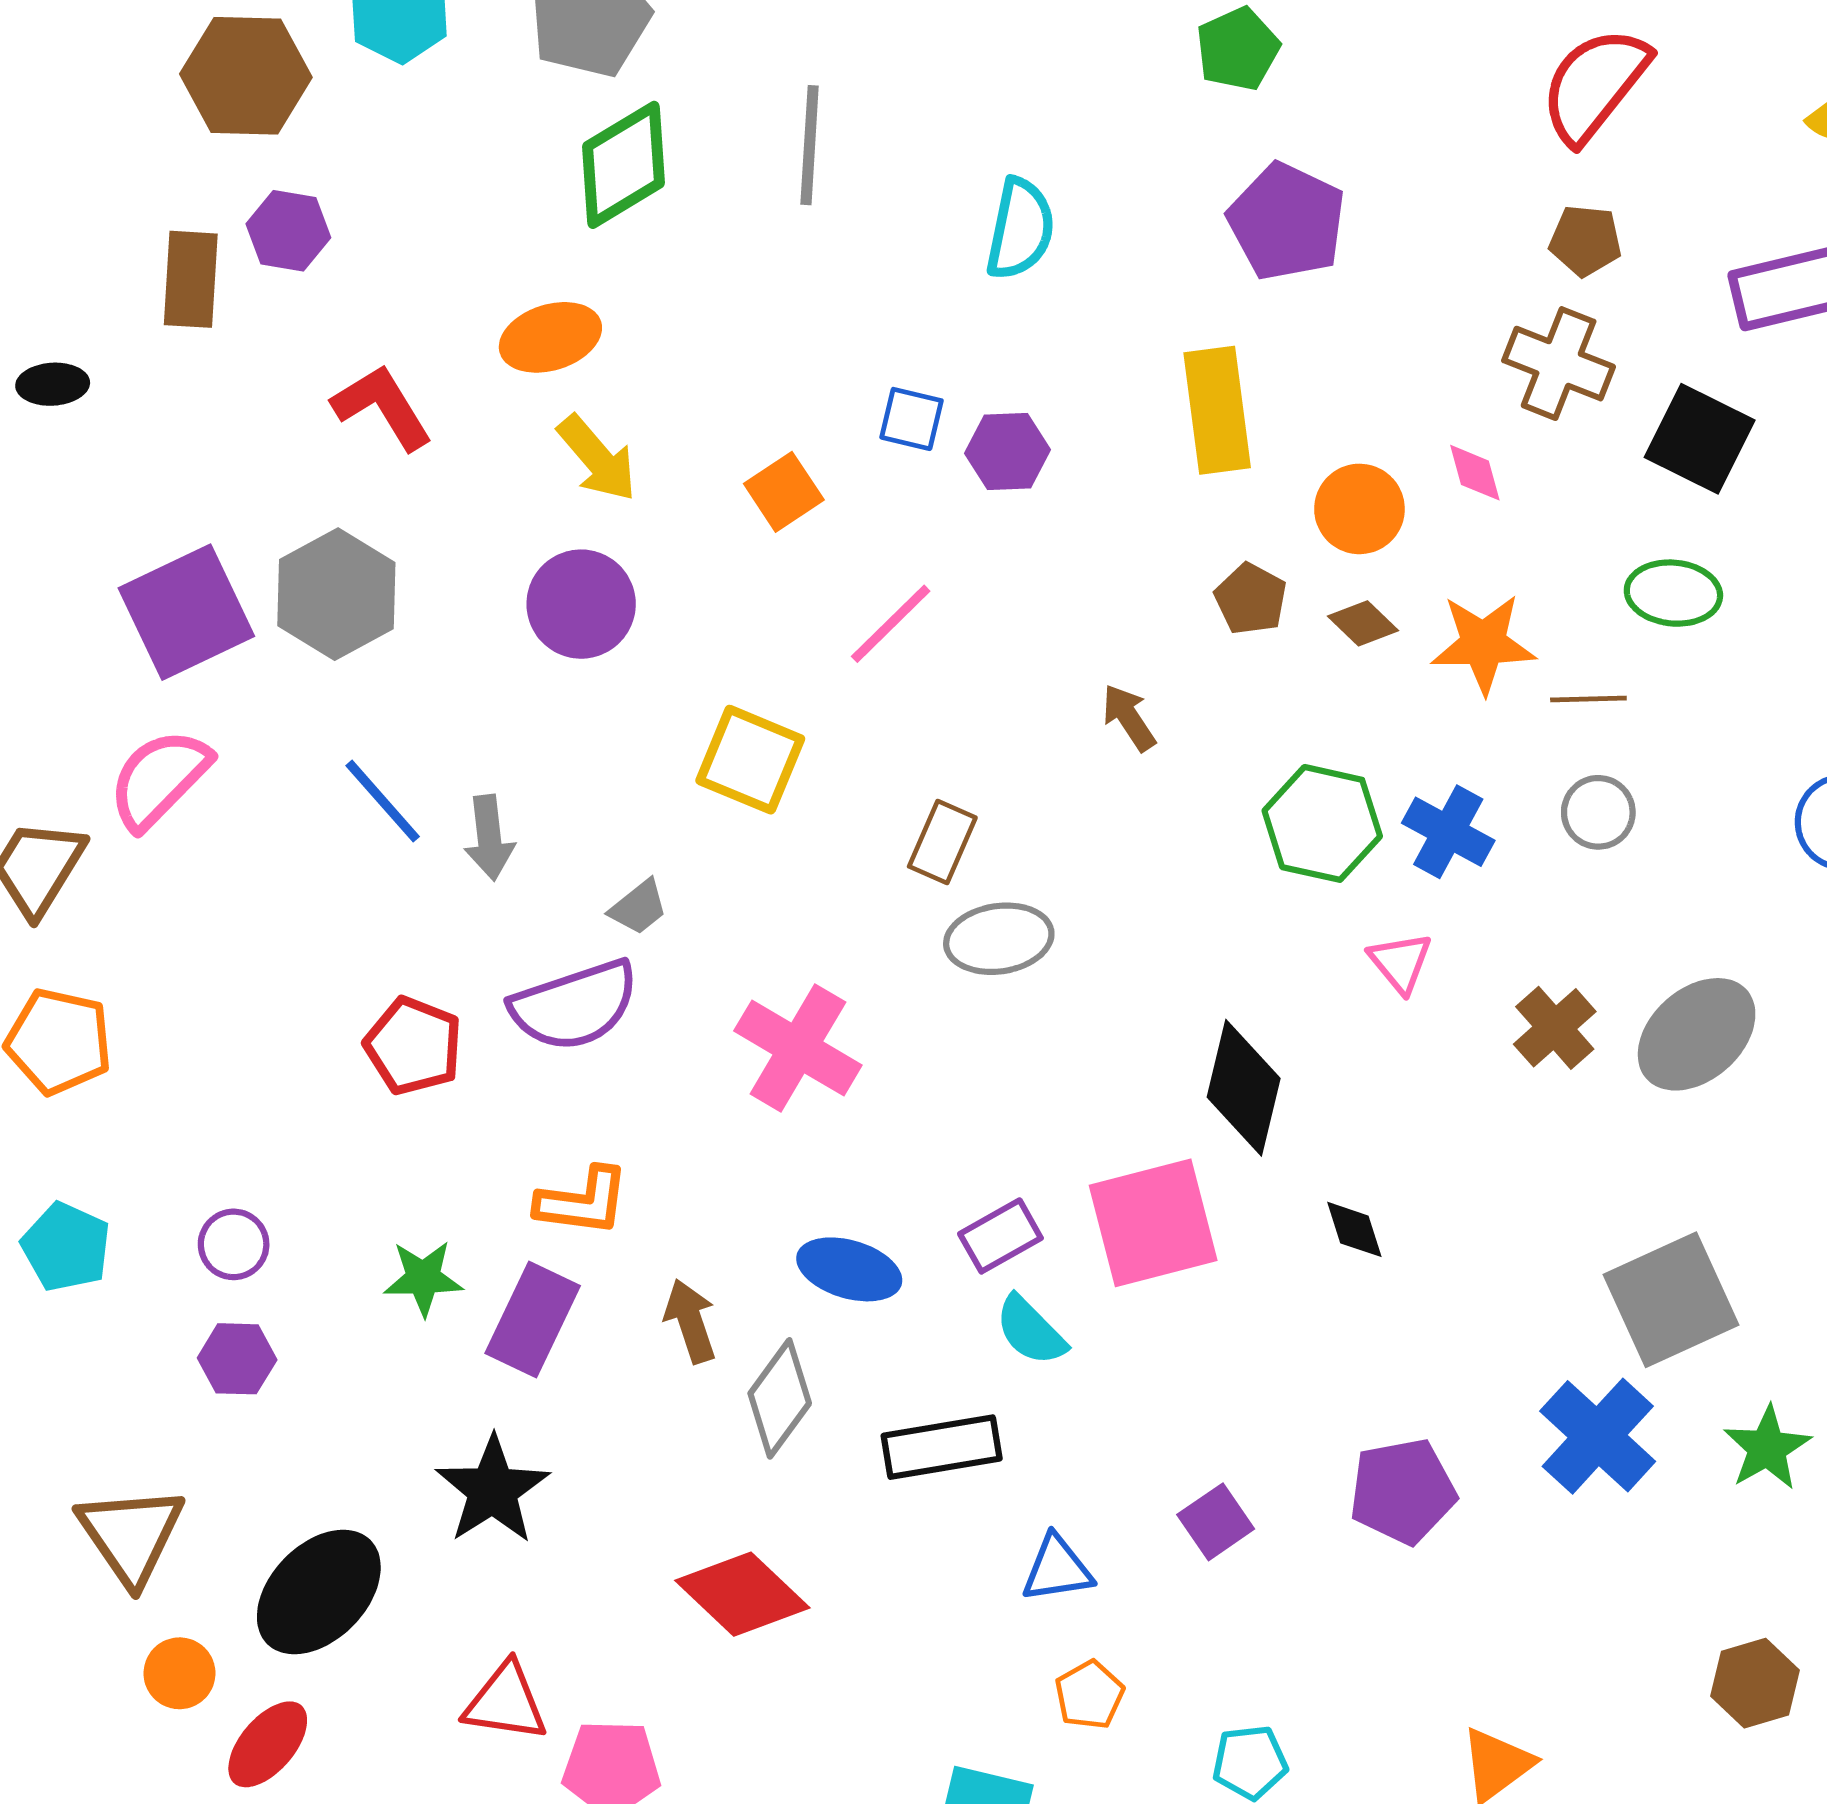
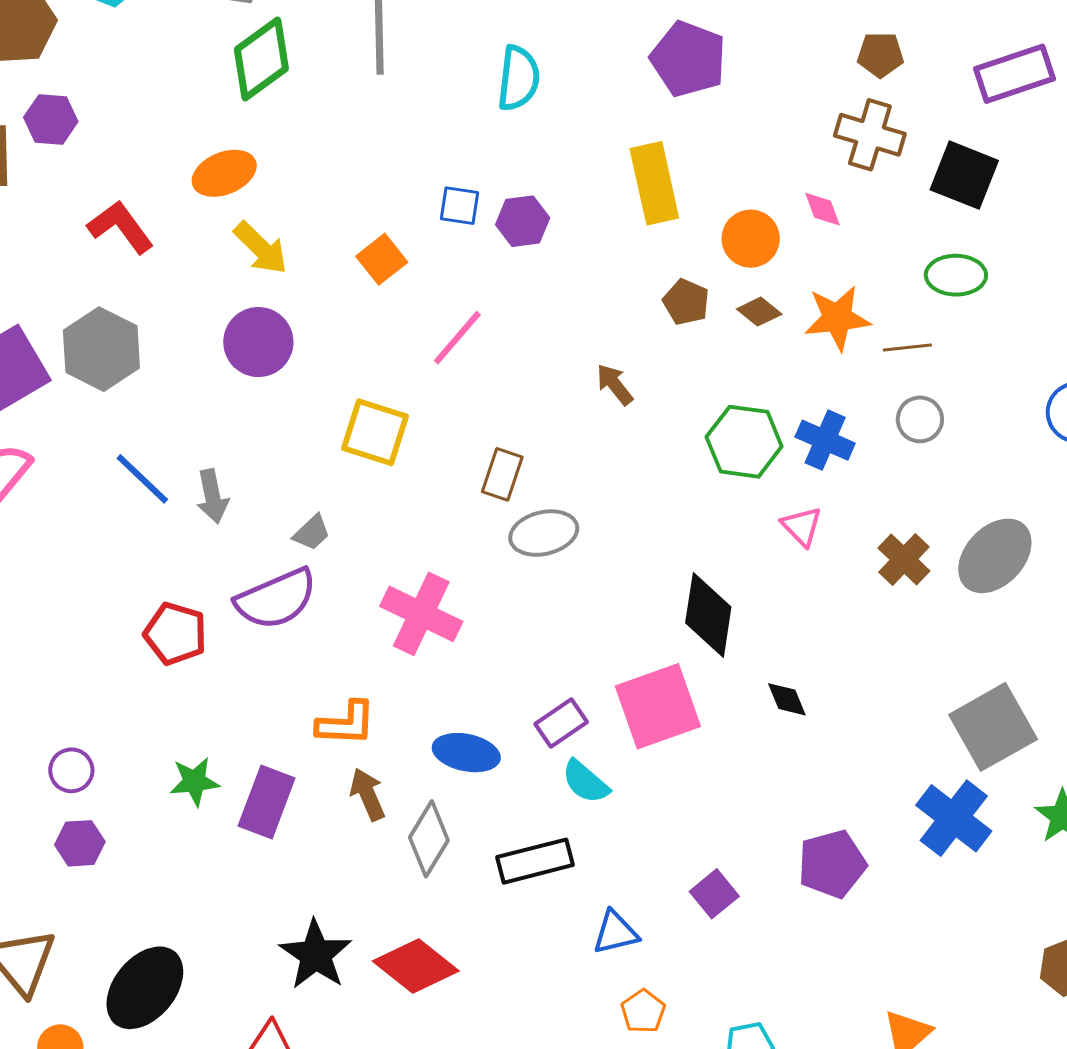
orange L-shape: (583, 1202) -> (346, 723), moved
black star: (493, 1490) -> (316, 955), moved

